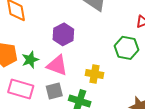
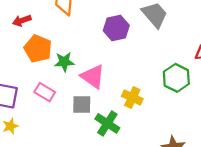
purple hexagon: (63, 34) -> (116, 28), moved
pink rectangle: (21, 89) -> (45, 92), size x0.7

